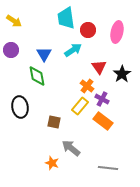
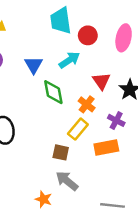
green diamond: (37, 76) -> (53, 92), moved
purple cross: (102, 99) -> (116, 120), moved
orange rectangle: (103, 121) -> (106, 148), turned -48
brown square: (54, 122) -> (61, 152), moved

